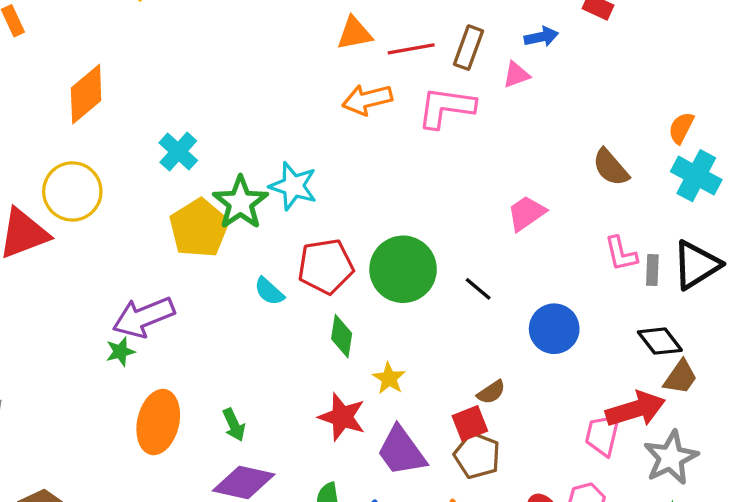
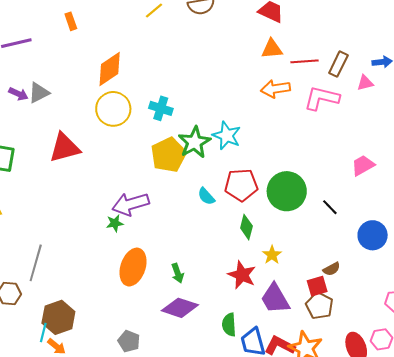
cyan cross: (178, 152) -> (161, 108), turned -30
yellow circle: (72, 191) -> (113, 109), moved

